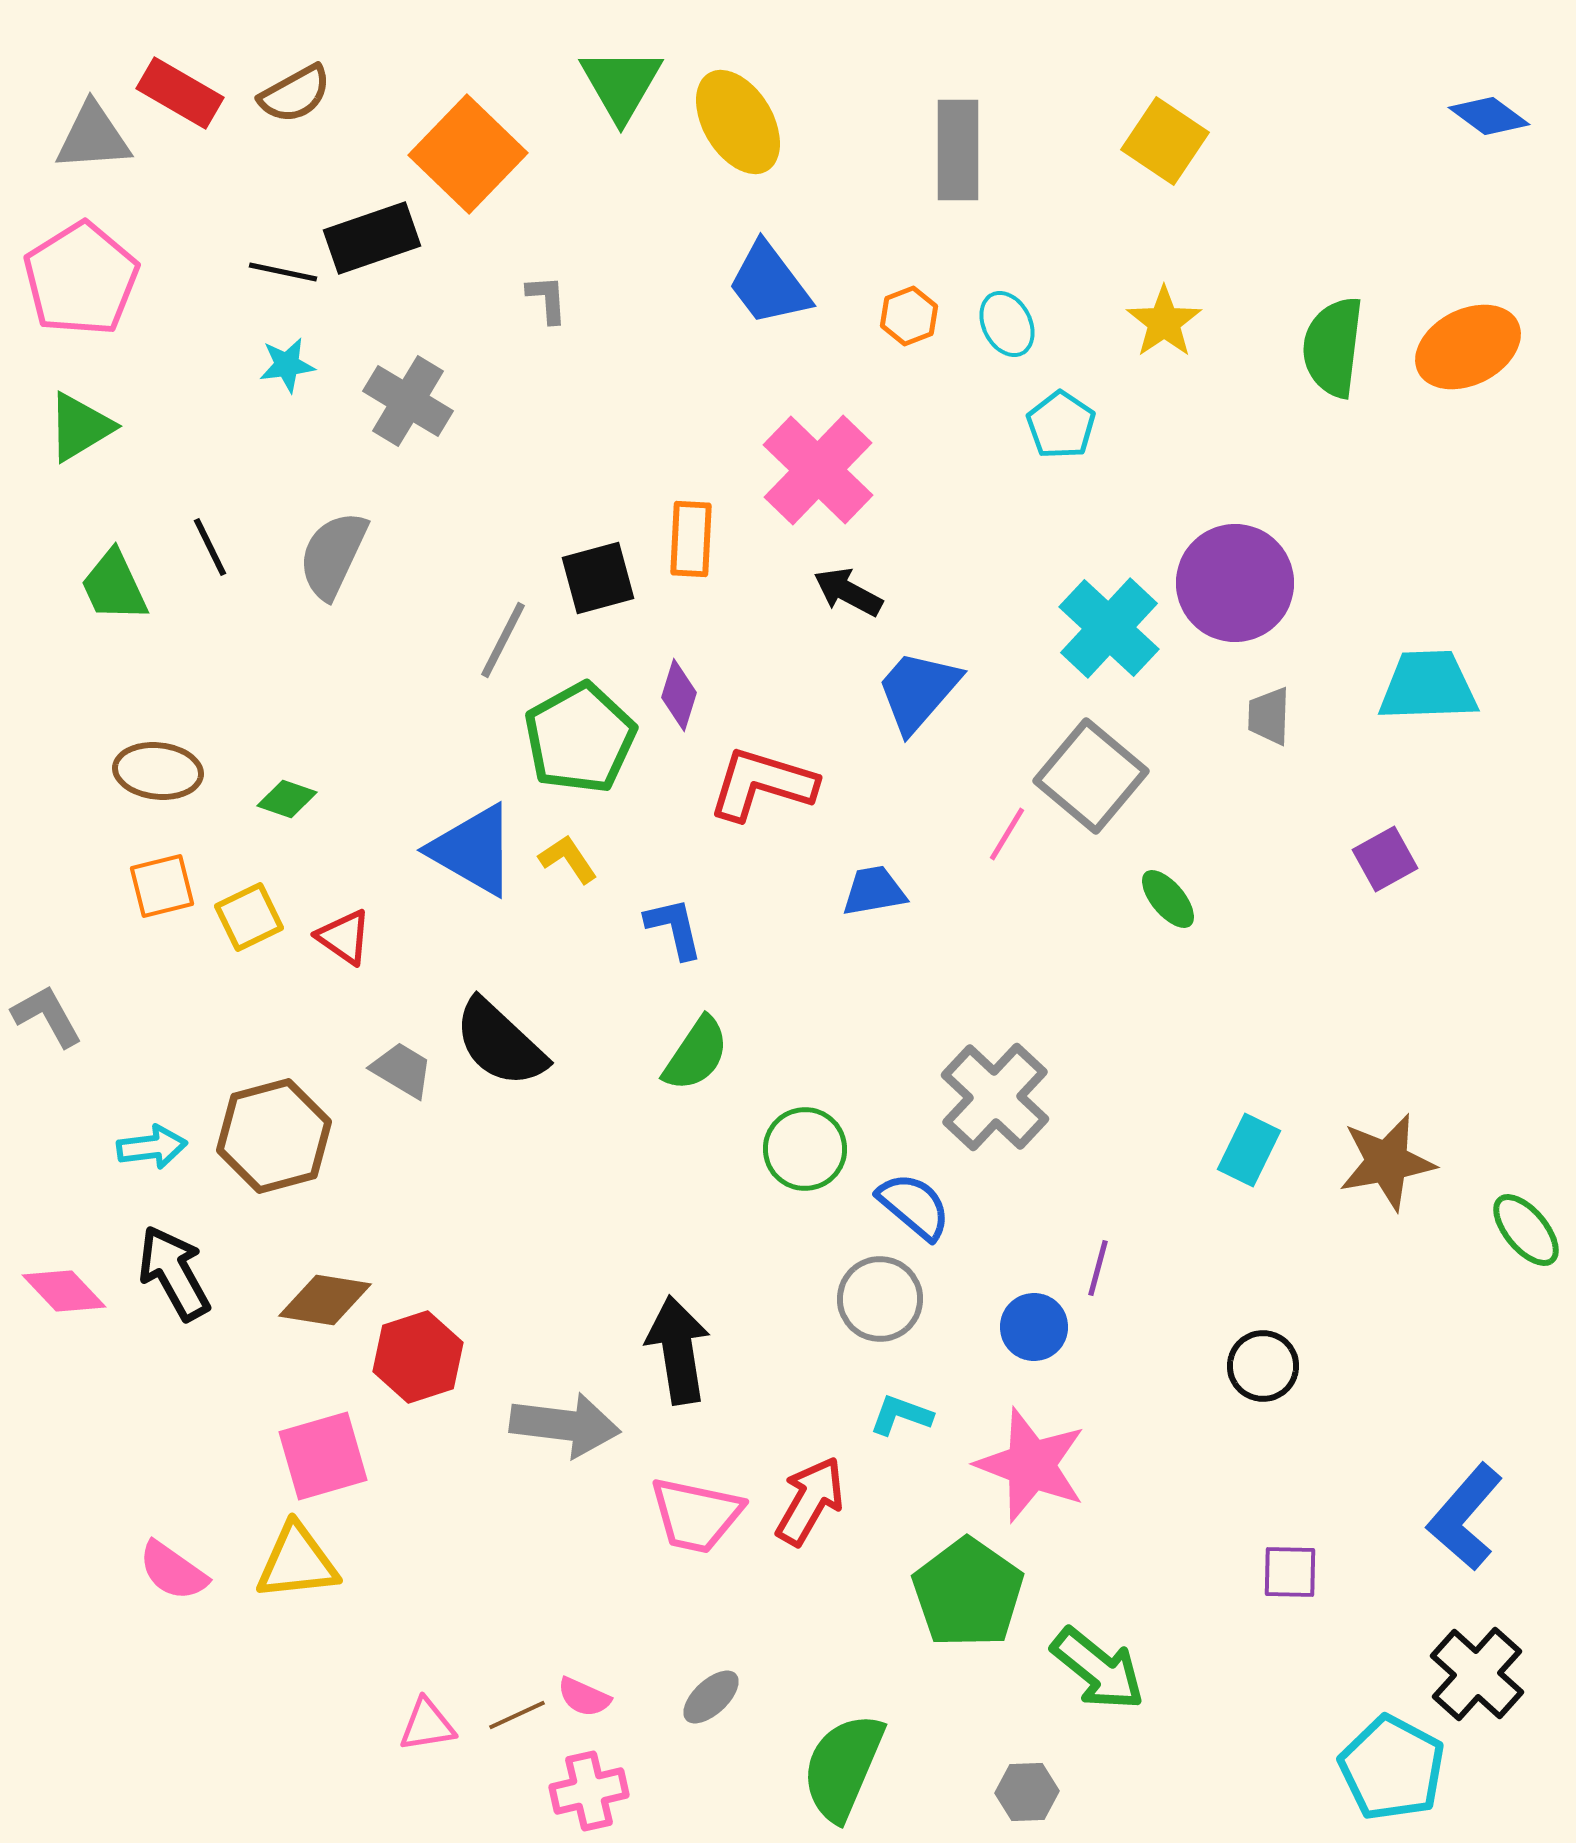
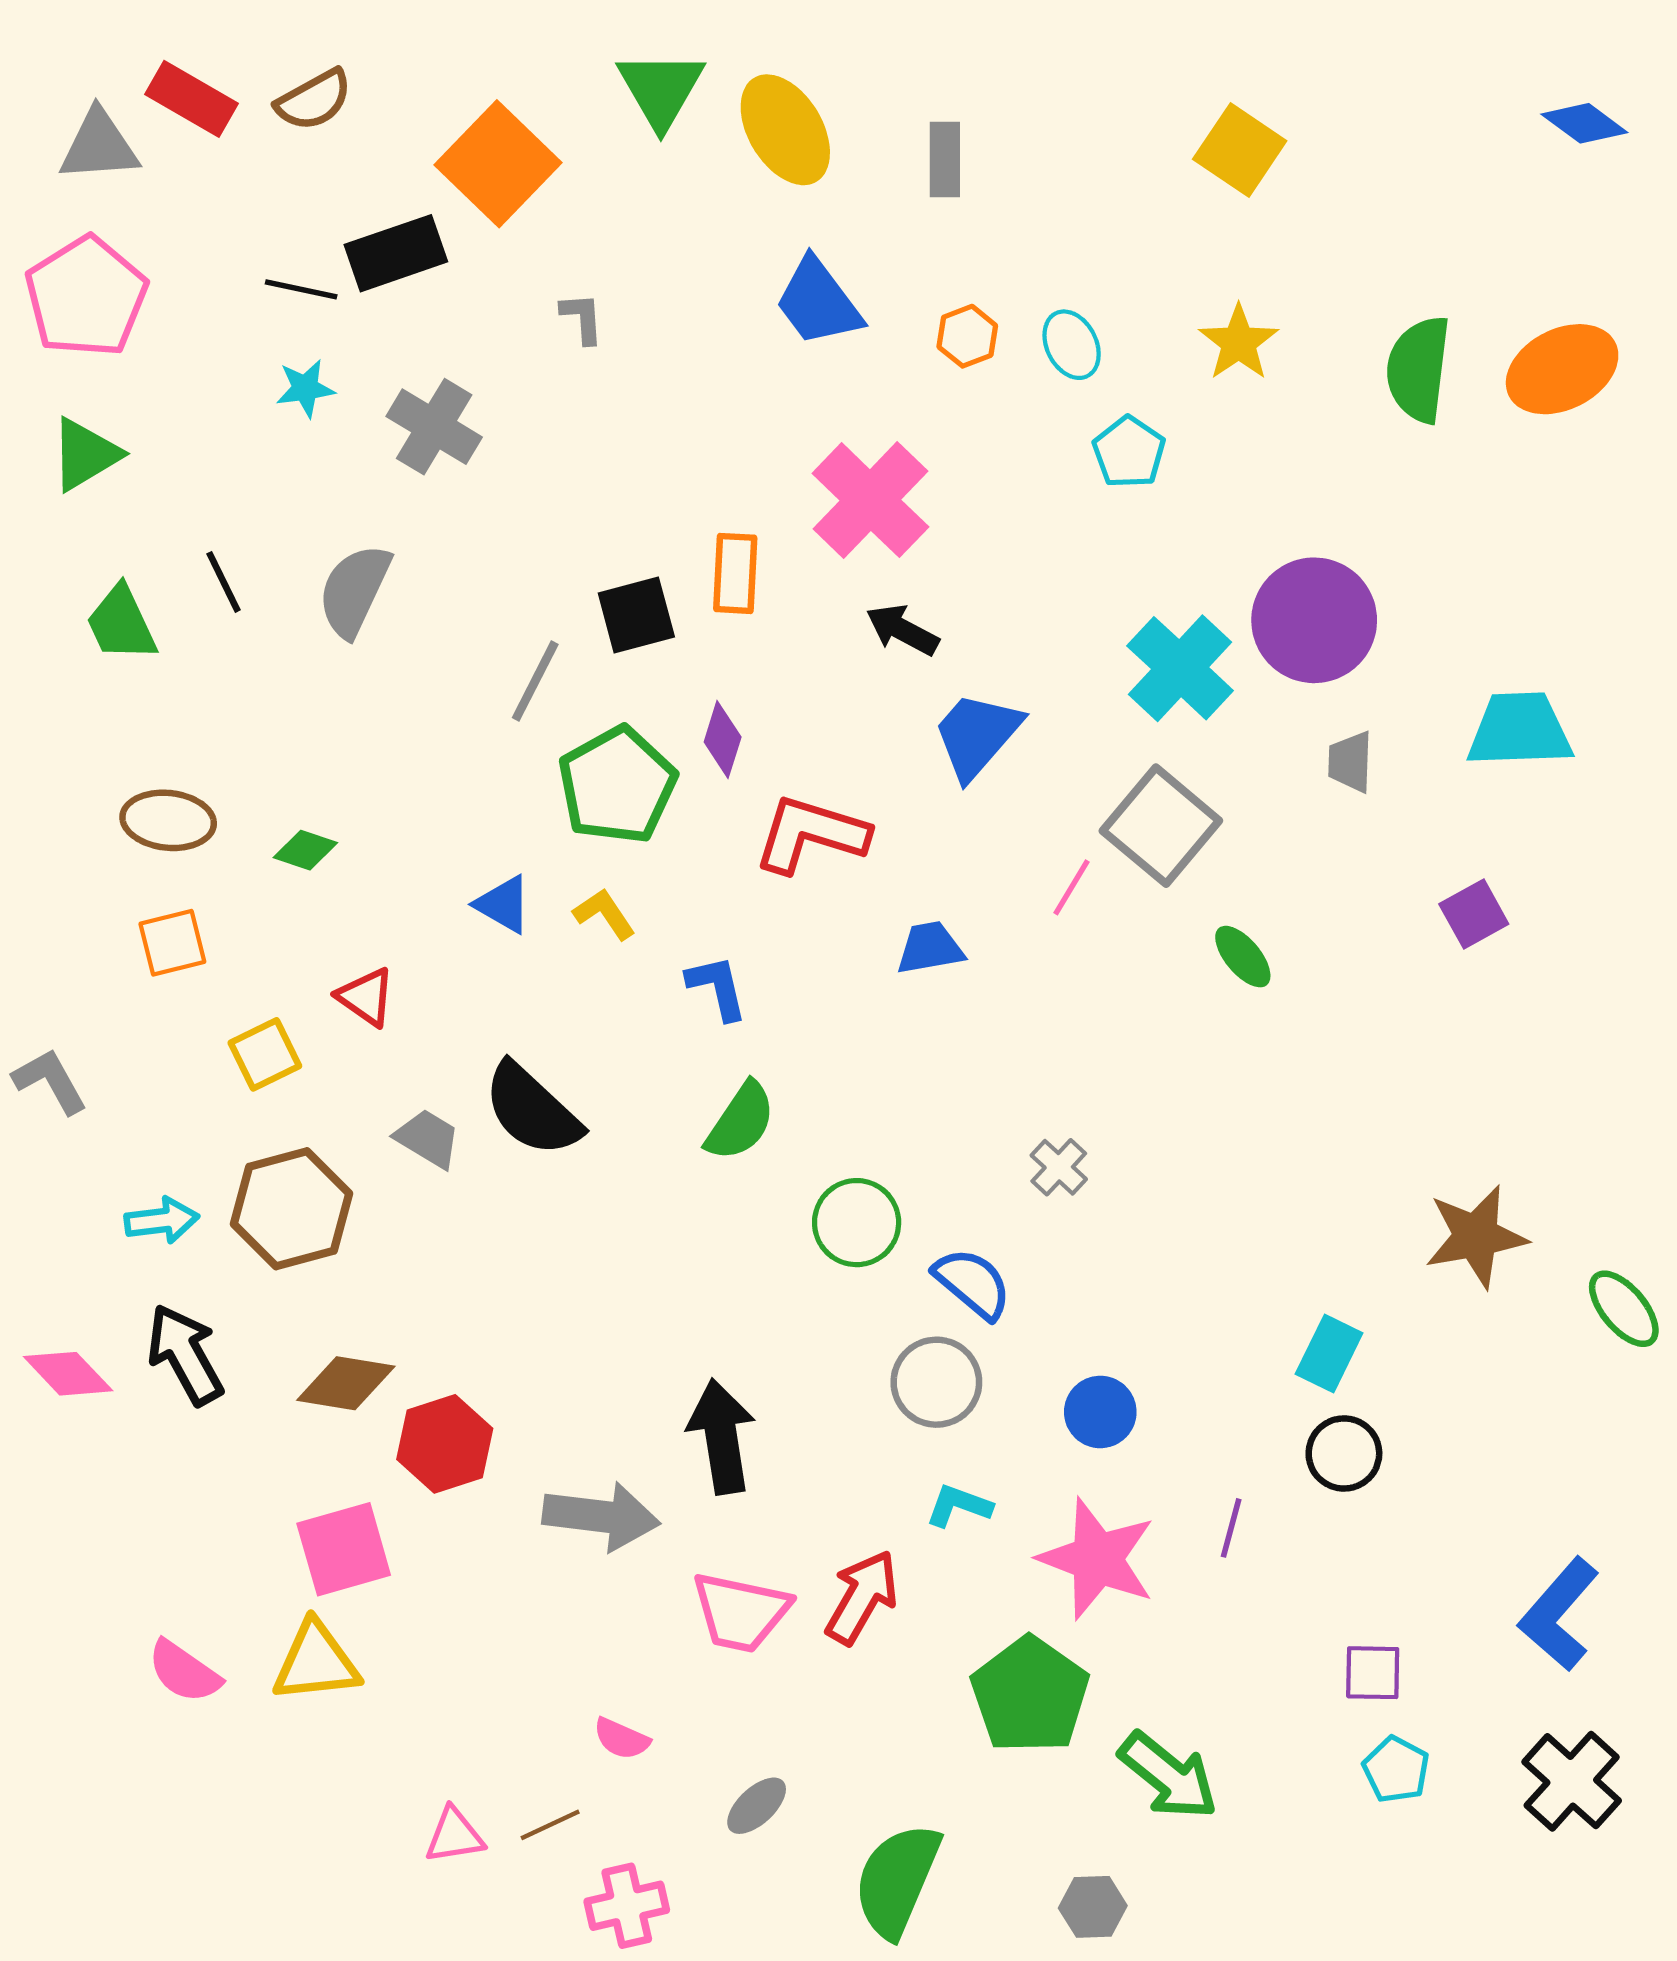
gray rectangle: (958, 150) -> (945, 160), moved, size x0.7
blue triangle: (473, 850) -> (503, 904), size x0.6
yellow square: (249, 917) -> (265, 1054), moved
gray cross: (995, 1097) -> (1059, 1167), size x0.5
cyan rectangle: (1249, 1150) -> (1329, 1353), moved
purple line: (1098, 1268) -> (1231, 1528), moved
pink semicircle: (584, 1697) -> (621, 1739), moved
cyan pentagon: (1392, 1768) -> (1396, 1770), moved, size x0.6

